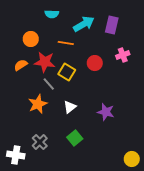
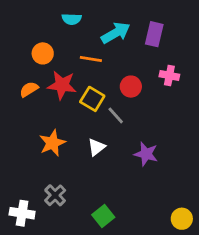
pink cross: (123, 55) -> (169, 75), turned 32
gray line: (49, 84) -> (116, 115), moved
green square: (75, 138) -> (103, 216), moved

